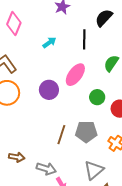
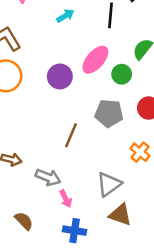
green circle: (97, 97) -> (122, 74), moved
gray pentagon: (86, 132) -> (109, 113), moved

